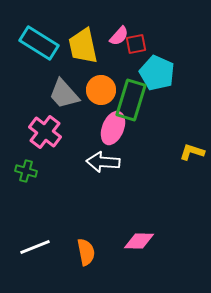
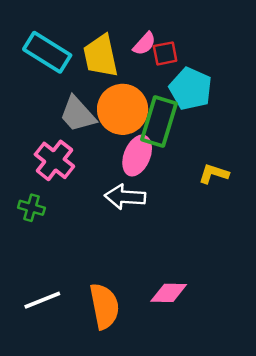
orange circle: (101, 90) -> (123, 109), size x1.4
yellow L-shape: (192, 152) -> (214, 174), moved
orange semicircle: (86, 252) -> (104, 306), size x1.4

